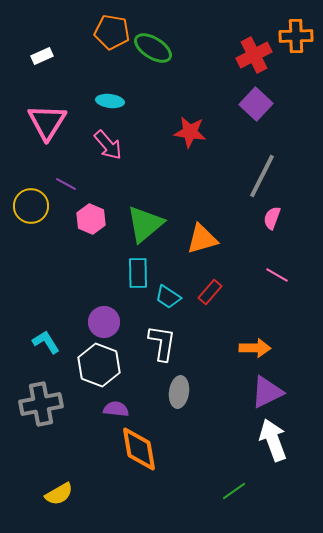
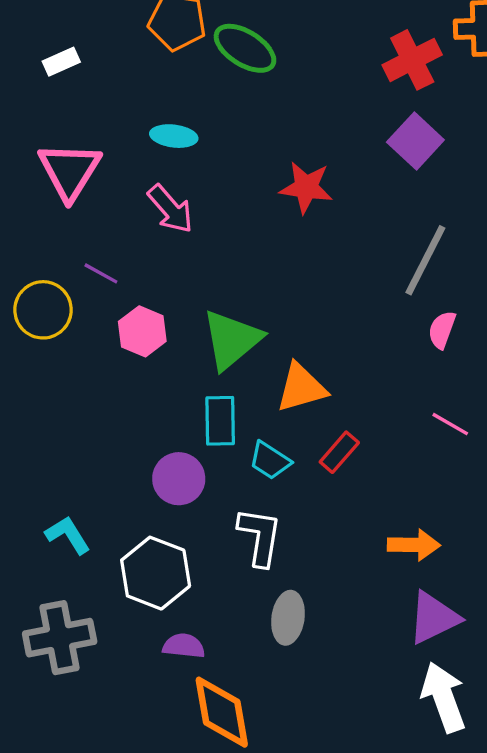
orange triangle: (202, 239) -> (301, 388), moved
purple circle: (104, 322) -> (179, 479), moved

